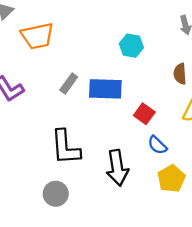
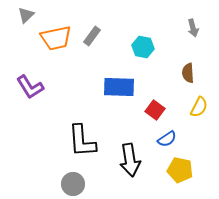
gray rectangle: (69, 83) -> (92, 36), moved
blue semicircle: (157, 145) -> (167, 139), turned -78
yellow pentagon: (171, 179) -> (180, 170), turned -30

